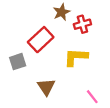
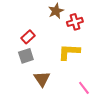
red rectangle: (41, 40) -> (28, 37), moved, size x0.6
gray square: (18, 62) -> (26, 56), moved

